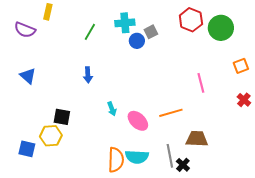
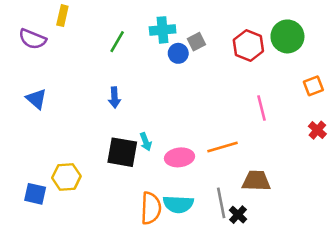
red hexagon: (191, 20) -> (248, 46), moved
black square: (62, 117) -> (122, 152), moved, size x1.4
pink ellipse: (138, 121) -> (180, 157), turned -50

